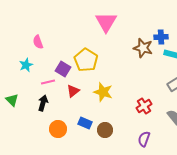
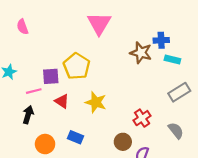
pink semicircle: (38, 42) -> (22, 27), moved
purple square: (63, 69) -> (51, 76), turned -35
red triangle: (73, 91) -> (62, 101), turned -48
brown circle: (105, 130) -> (123, 142), moved

